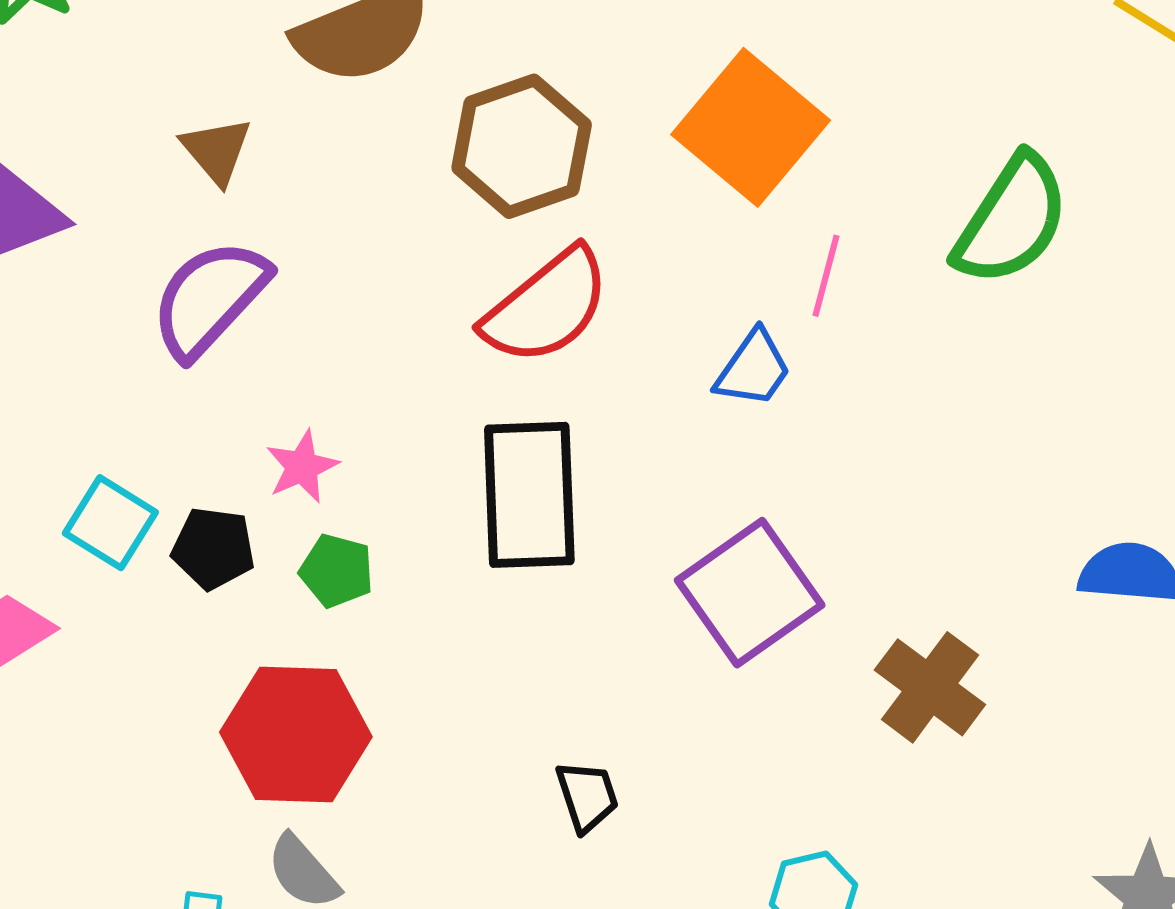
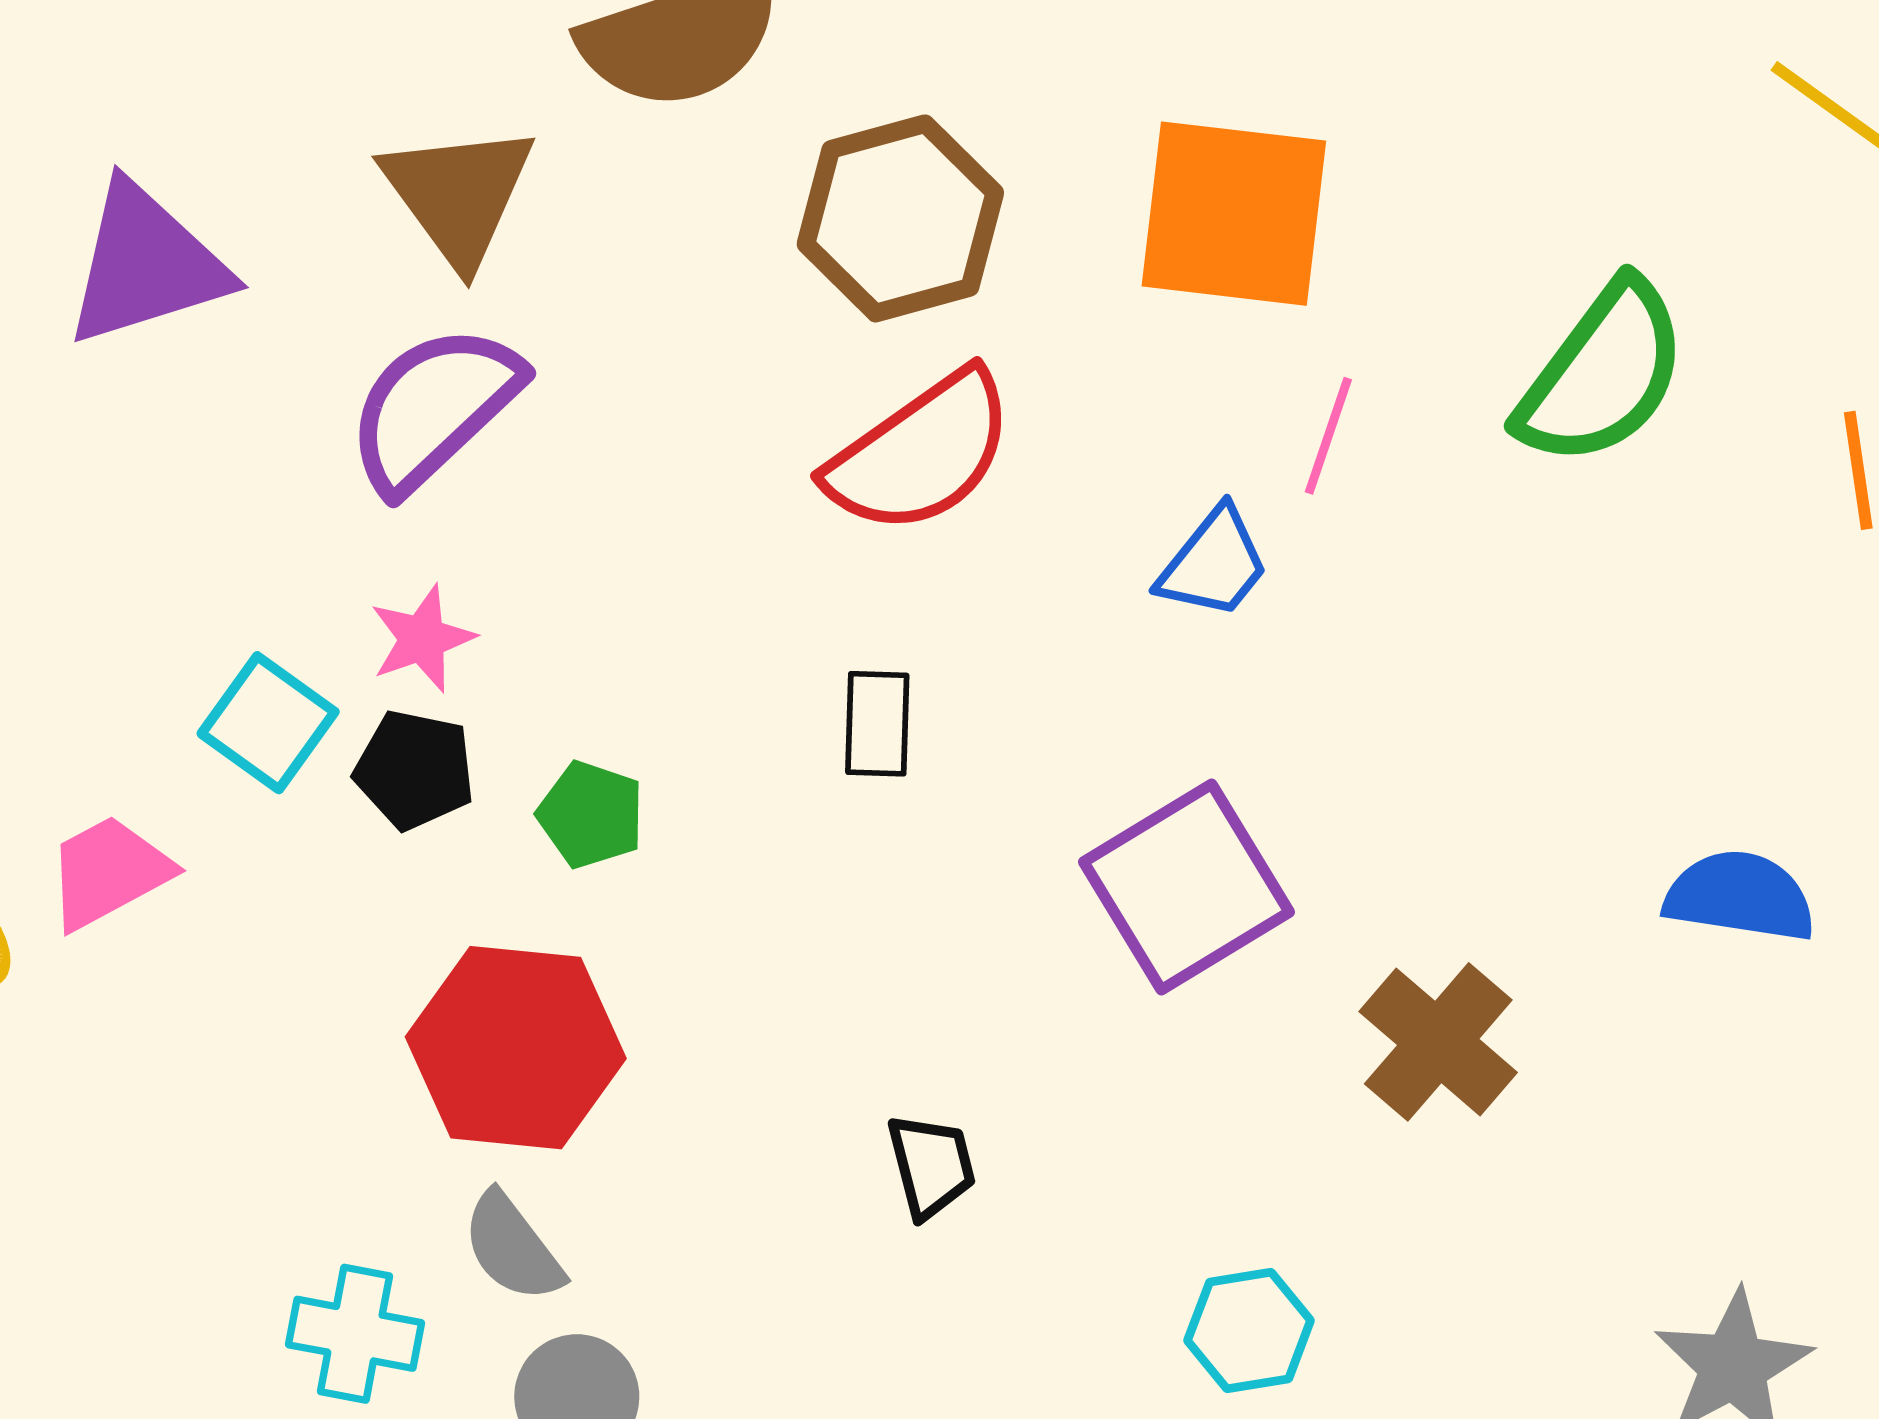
orange square: (751, 127) -> (1234, 214), turned -37
brown triangle: (217, 150) -> (458, 194), size x1.5
pink star: (302, 467) -> (422, 639), moved
black rectangle: (529, 495) -> (877, 724), size x0.5

